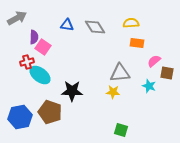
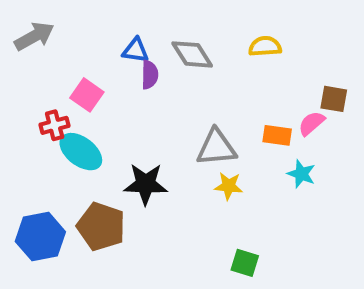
purple semicircle: (34, 37) -> (150, 75), moved
orange rectangle: (137, 43) -> (277, 135), moved
gray triangle: (120, 73) -> (216, 148), moved
brown square: (167, 73) -> (334, 99), moved

